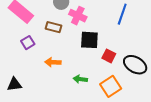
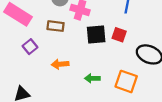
red square: (109, 56) -> (119, 35), moved
orange square: (111, 86) -> (126, 81), turned -30

